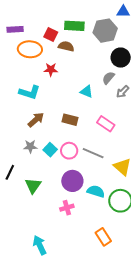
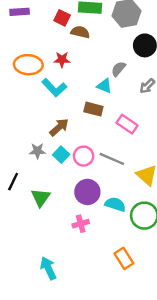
orange ellipse: (30, 49) -> (28, 65), moved
gray semicircle: (108, 78) -> (118, 69), moved
cyan L-shape: (29, 92) -> (54, 88), moved, turned 30
brown arrow: (36, 120) -> (59, 127), moved
brown rectangle: (70, 120) -> (93, 109), moved

